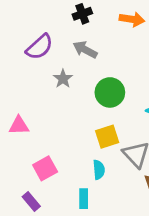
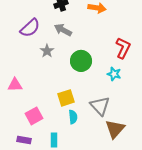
yellow square: (107, 137) -> (66, 98), moved
cyan rectangle: (84, 199) -> (54, 140), moved
purple rectangle: (31, 201) -> (24, 140), turned -40

